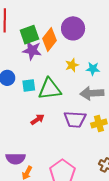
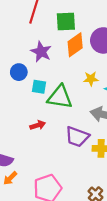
green square: (29, 35) -> (66, 22), moved
purple star: (32, 50) -> (41, 52), moved

